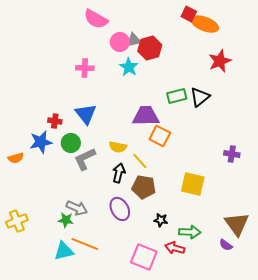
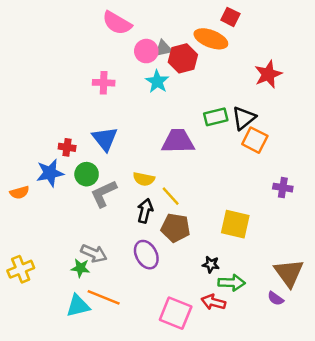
orange ellipse: (205, 24) -> (211, 39), moved
orange square: (160, 136) -> (255, 140), moved
black star: (161, 220) -> (211, 264), moved

